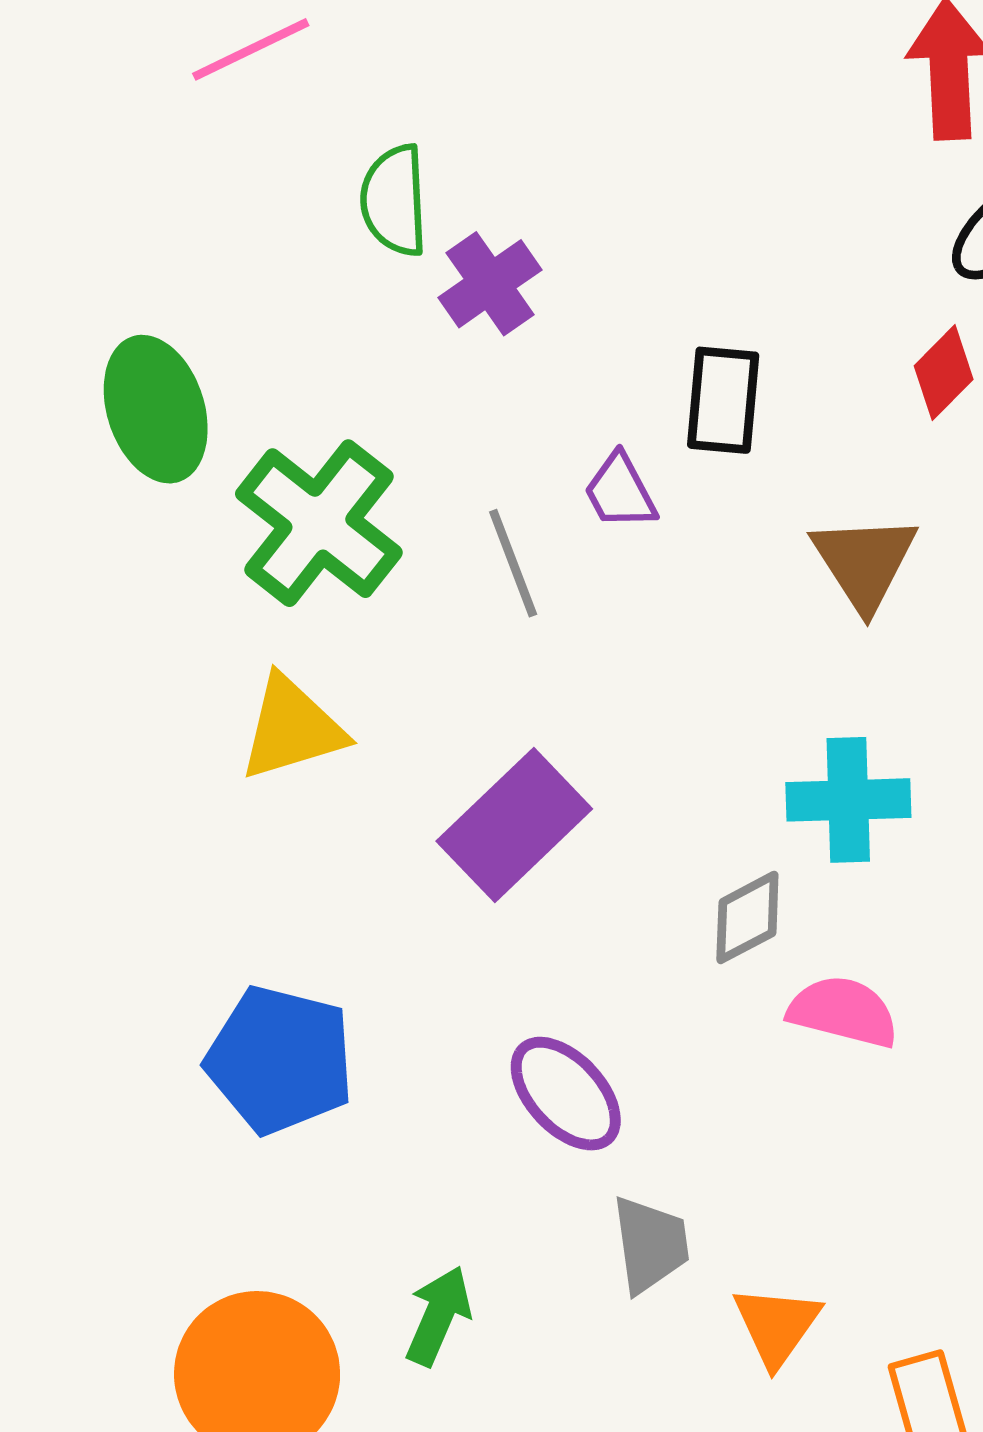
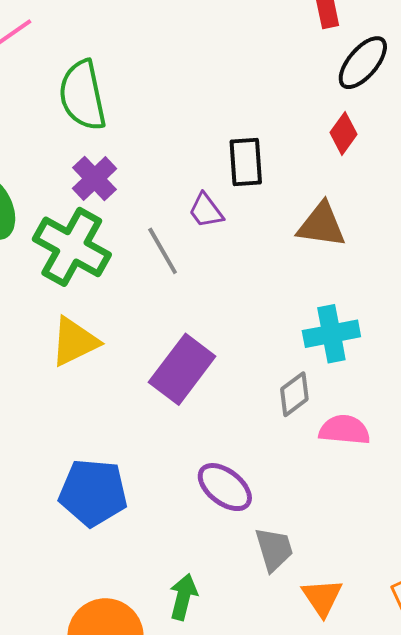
green semicircle: (394, 200) -> (83, 95), size x1.4
purple cross: (490, 284) -> (95, 179), moved
brown triangle: (864, 562) -> (321, 225), turned -40
orange triangle: (777, 1326) -> (322, 597), moved

